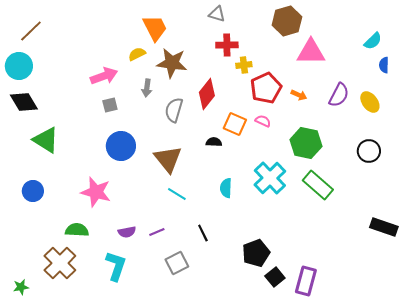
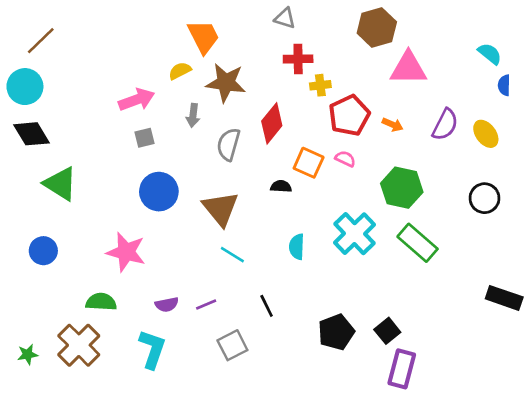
cyan semicircle: (373, 41) -> (490, 54), turned -96
black square: (275, 277) -> (387, 331), moved
green star: (21, 287) -> (28, 354), moved

